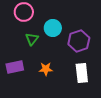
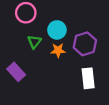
purple rectangle: (15, 67) -> (16, 72), turned 60
orange star: (46, 69) -> (58, 50), moved

